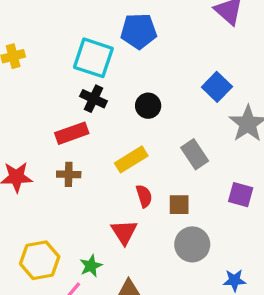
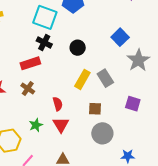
yellow rectangle: (131, 159) -> (82, 79), moved, turned -30
brown cross: (69, 174) -> (28, 88), turned 32
red semicircle: (144, 196) -> (58, 104), moved
green star: (91, 266) -> (36, 125), moved

